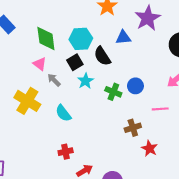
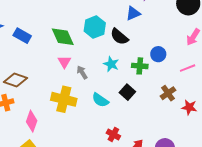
black square: (75, 62) -> (127, 92), moved
pink triangle: (40, 64) -> (64, 62), turned 40
gray arrow: (54, 80) -> (82, 72), turned 32
red cross: (66, 152) -> (113, 134), turned -32

